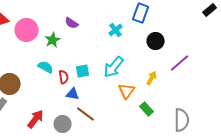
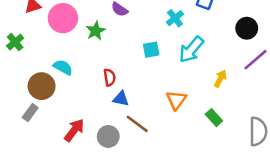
black circle: (156, 41) -> (247, 28), moved
cyan semicircle: (46, 67) -> (63, 67), moved
cyan arrow: (114, 67) -> (191, 50), moved
cyan square: (83, 71) -> (151, 50), moved
orange triangle: (127, 91) -> (176, 100), moved

